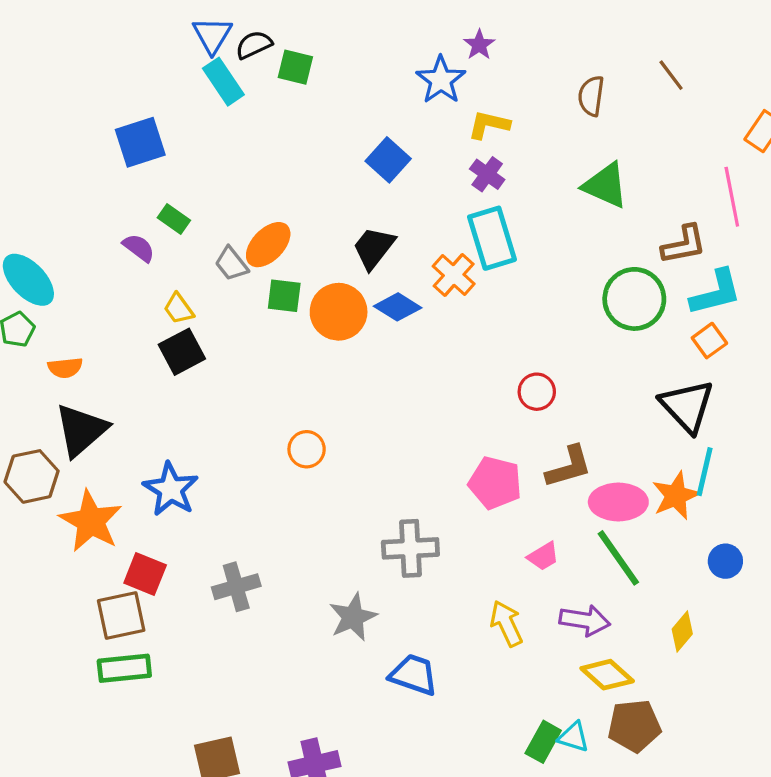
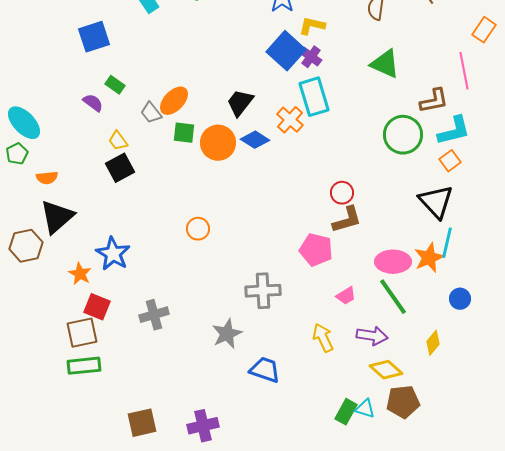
blue square: (388, 160) -> (286, 51), moved, size x1.4
brown L-shape: (569, 467) -> (347, 220), moved
orange star: (91, 521) -> (80, 274), moved, size x0.6

